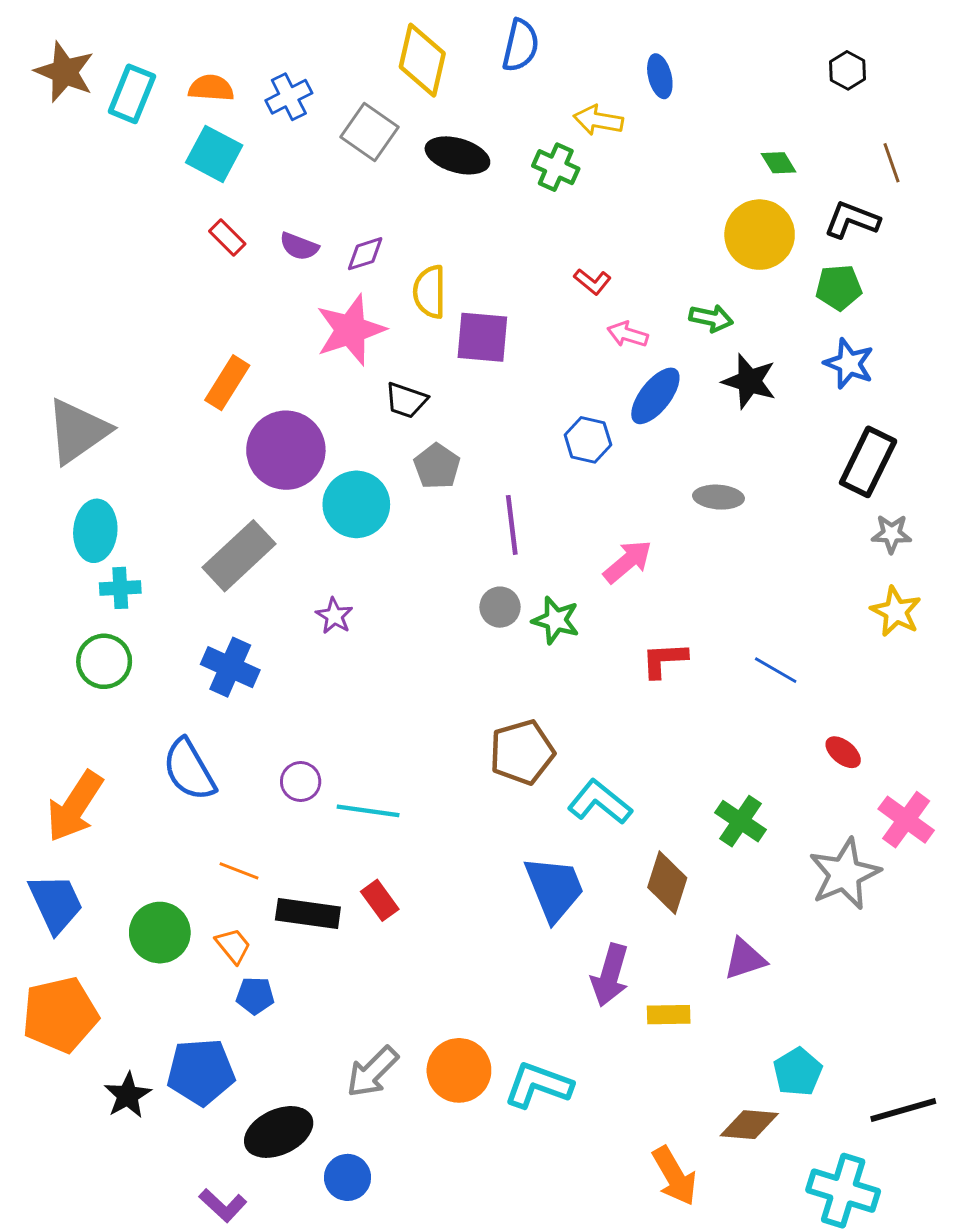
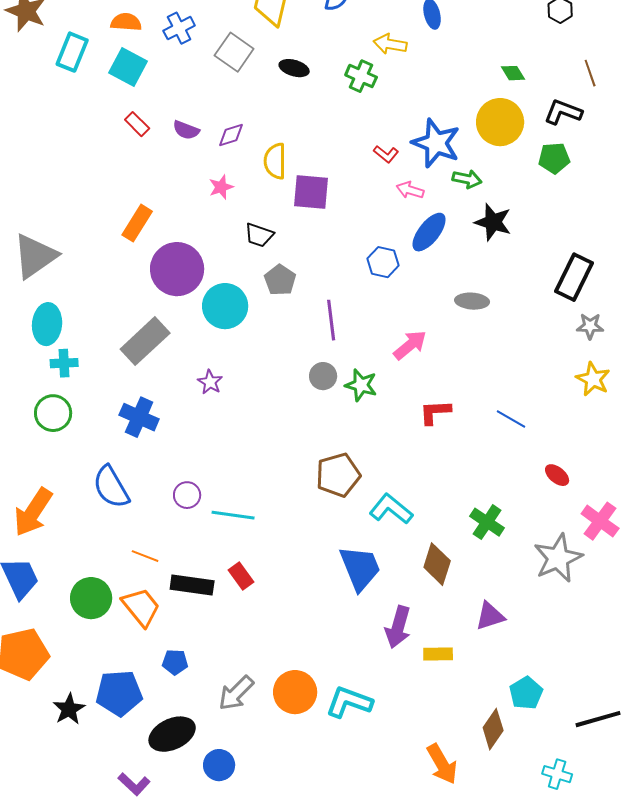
cyan rectangle: (132, 94) -> (72, 52), moved
black ellipse: (457, 155) -> (294, 68), size x0.7
pink star: (350, 330) -> (221, 187), size x0.5
blue star: (849, 364) -> (436, 143), moved, size x1.4
orange trapezoid: (233, 946) -> (141, 607), size x1.6
blue pentagon: (255, 996) -> (175, 662), moved
brown diamond: (749, 1125) -> (493, 729), turned -60
cyan cross: (843, 1191) -> (557, 774), size x0.6

